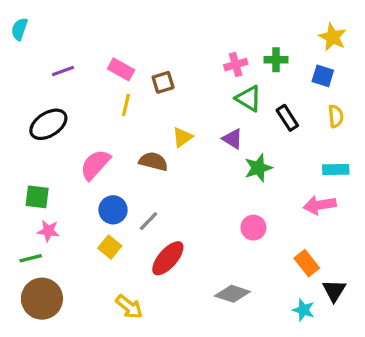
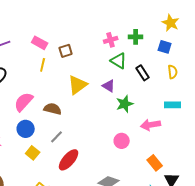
yellow triangle: (182, 137) -> (78, 85), size x1.5
brown semicircle: (153, 161) -> (53, 109), moved
pink arrow: (320, 205) -> (151, 125), moved
blue circle: (113, 210) -> (26, 129), moved

